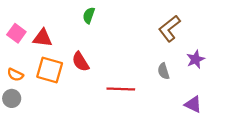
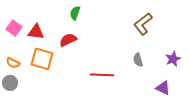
purple star: (196, 59) -> (173, 59), moved
red semicircle: (80, 62) -> (68, 40), moved, turned 96

